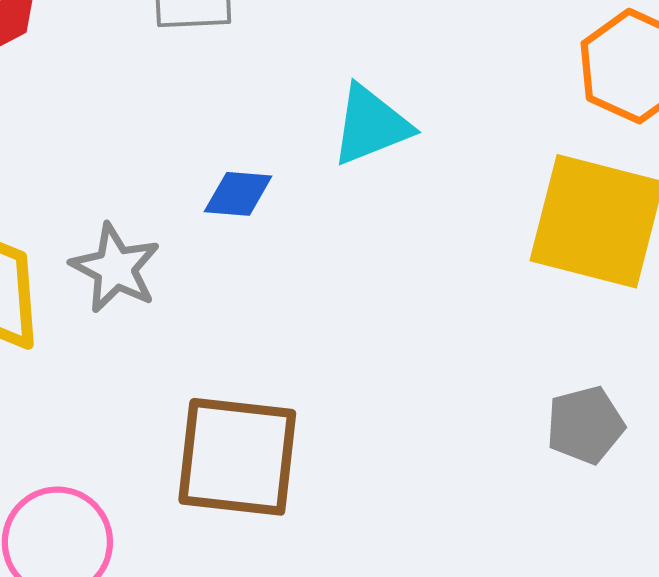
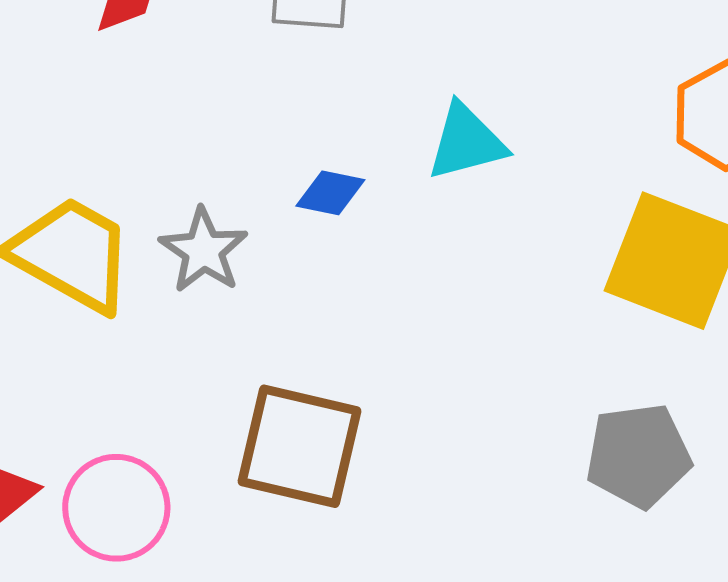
gray pentagon: (585, 425) -> (638, 456), size x1.4

